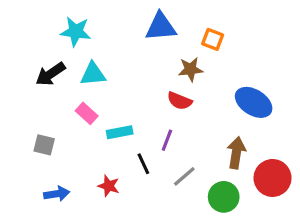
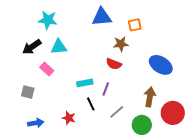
orange square: (213, 39) -> (135, 25), turned -32
pink rectangle: (87, 113) -> (47, 69), moved
cyan rectangle: (120, 132) -> (85, 83), moved

